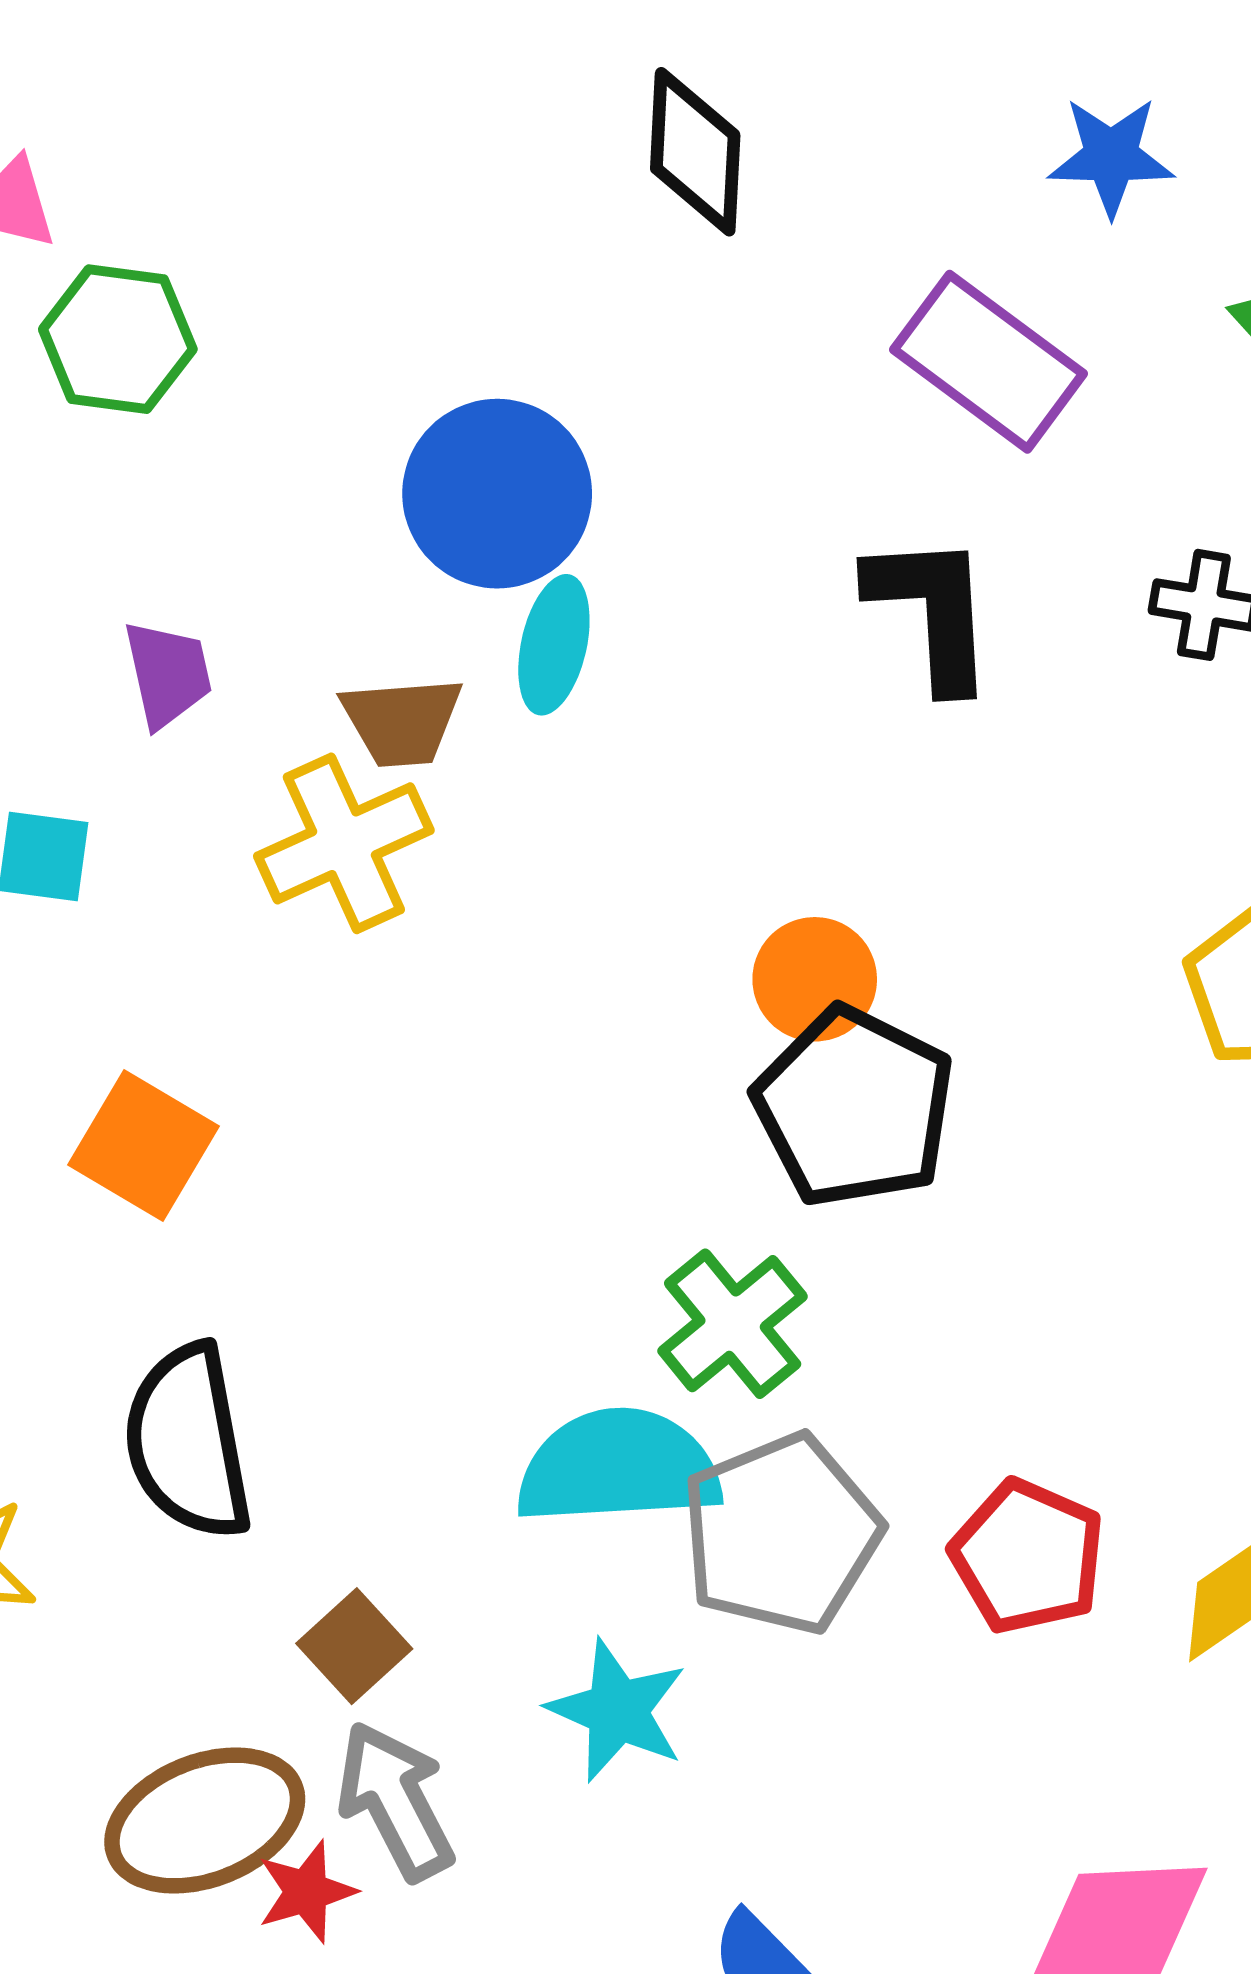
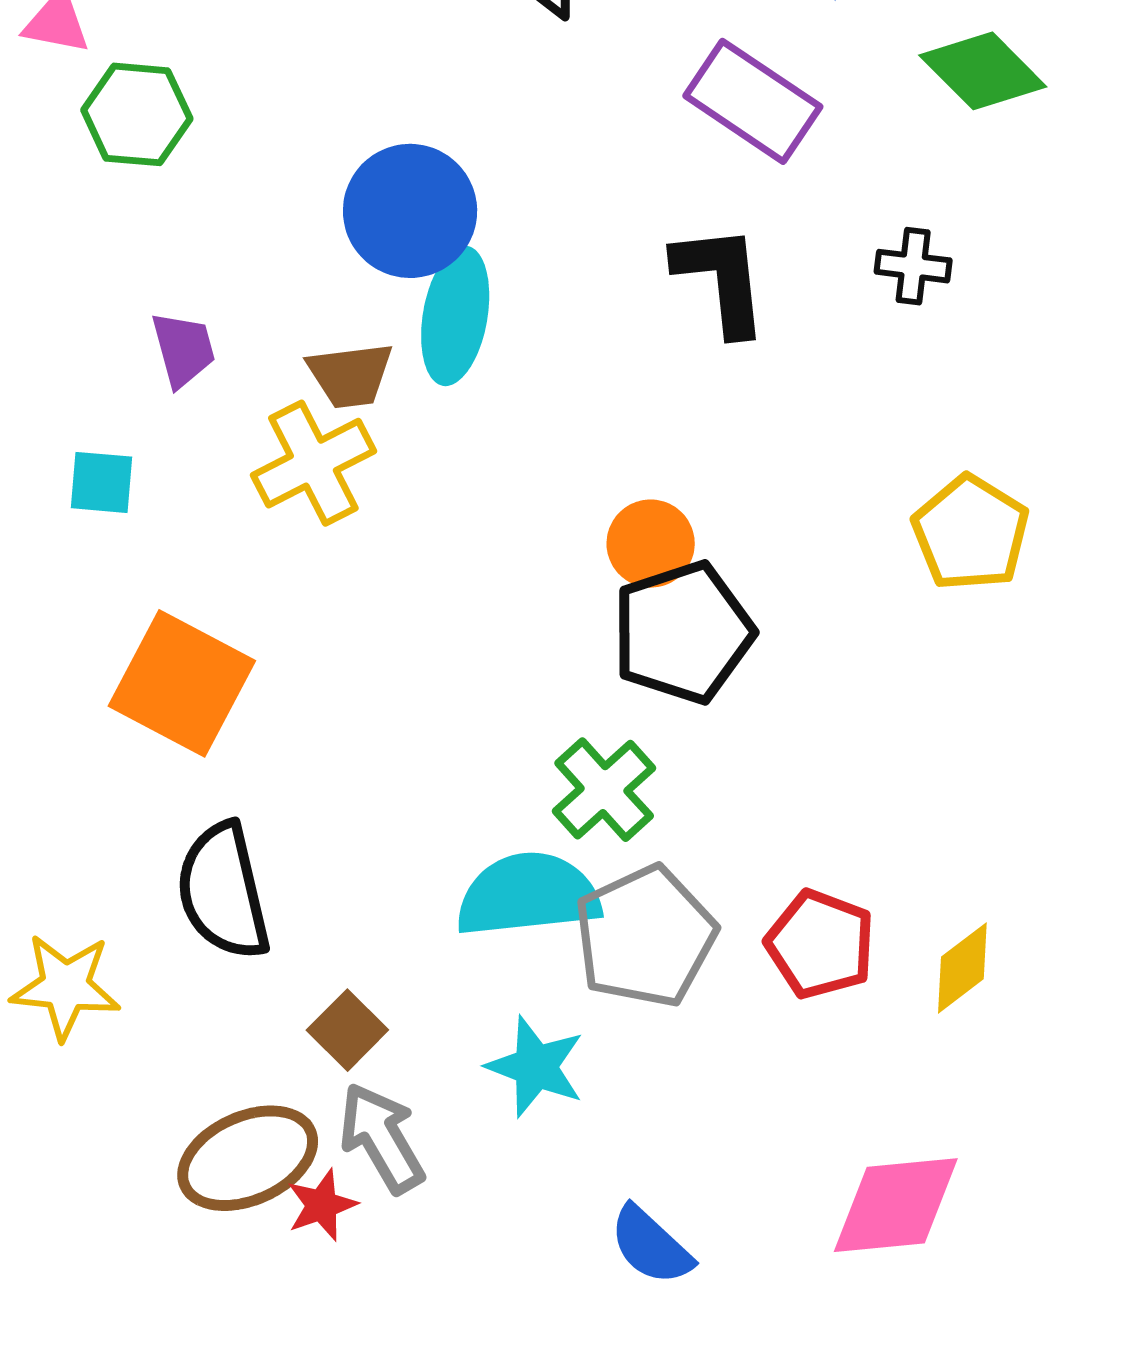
cyan ellipse: (554, 645) -> (455, 316), size x1.4
black pentagon: (854, 1107) -> (683, 632), turned 30
orange square: (143, 1146) -> (182, 683), size x1.4

